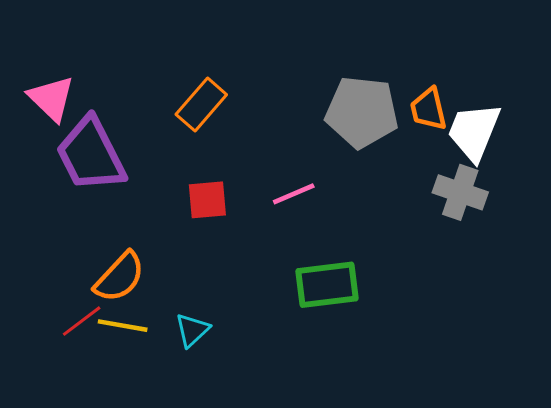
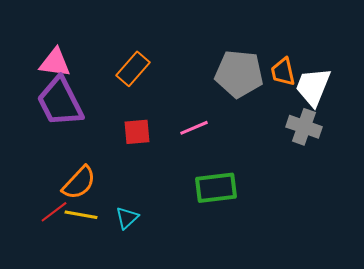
pink triangle: (51, 98) -> (55, 63), moved, turned -36

